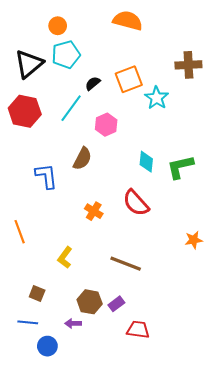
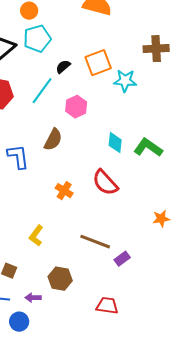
cyan star: (157, 98) -> (125, 81), turned -30
green L-shape: (180, 167) -> (148, 148), turned 48
purple rectangle: (116, 304) -> (122, 259), moved
purple arrow: (73, 323) -> (33, 298), moved

